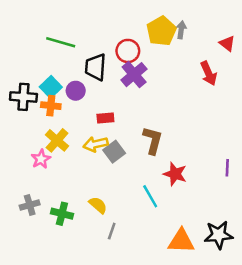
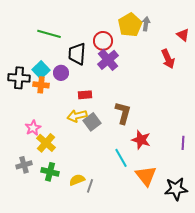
yellow cross: (57, 140) -> (46, 143), moved
purple line: (227, 168) -> (183, 143), moved
yellow semicircle: (98, 205) -> (77, 180), moved, turned -63
orange triangle: (181, 241) -> (146, 176), moved, turned 50

